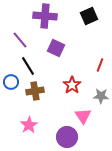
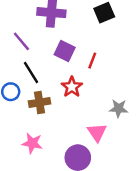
red line: (100, 65) -> (92, 61), moved
red star: (72, 85) -> (72, 87), moved
pink star: (29, 125) -> (32, 143), turned -30

